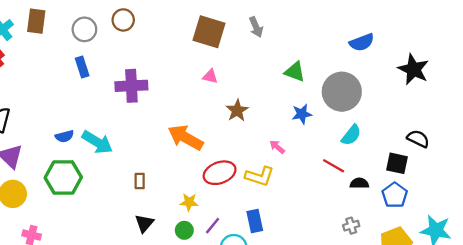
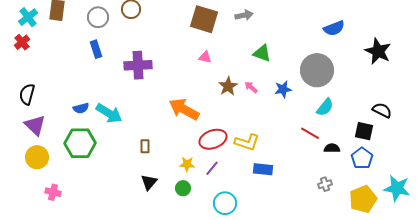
gray arrow: (256, 27) -> (244, 15), turned -78
green triangle: (295, 72) -> (262, 53), moved
pink arrow: (277, 147) -> (251, 87), moved
blue rectangle: (255, 221) -> (263, 169), moved, turned -72
purple line: (213, 226) -> (212, 168), moved

